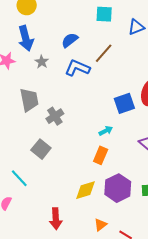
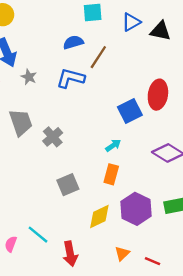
blue semicircle: (70, 40) -> (73, 42), moved, turned 30
gray square: (41, 149) -> (68, 185), moved, turned 36
cyan line: (19, 178) -> (38, 235), moved

